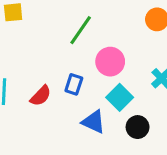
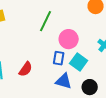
blue rectangle: (74, 84) -> (59, 58), moved
black circle: (138, 127) -> (90, 87), moved

